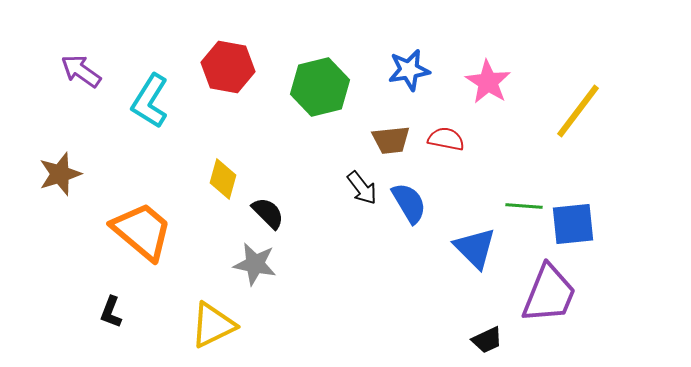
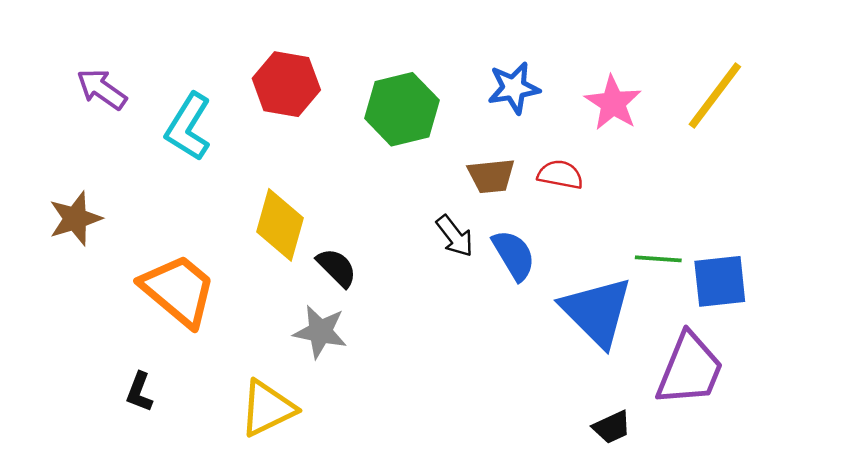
yellow line: (578, 111) -> (715, 95), moved
yellow diamond: (223, 179) -> (280, 225), size x1.4
blue triangle: (475, 248) -> (597, 312), size x1.4

